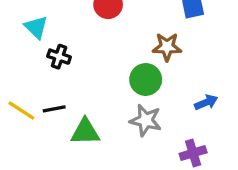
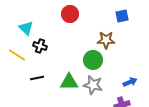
blue arrow: (206, 102) -> (130, 82), moved
yellow line: (21, 111) -> (17, 55), moved
green triangle: (85, 132) -> (69, 82), moved

